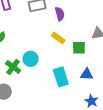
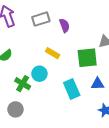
yellow rectangle: (58, 38) -> (53, 53), moved
green square: (79, 48) -> (87, 58), size x1.5

